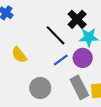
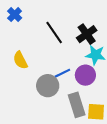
black line: (55, 35) -> (54, 33), moved
gray circle: (40, 88) -> (48, 86), moved

